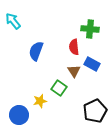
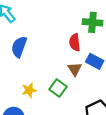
blue semicircle: (36, 51) -> (19, 47), moved
yellow star: (40, 101) -> (29, 90), moved

